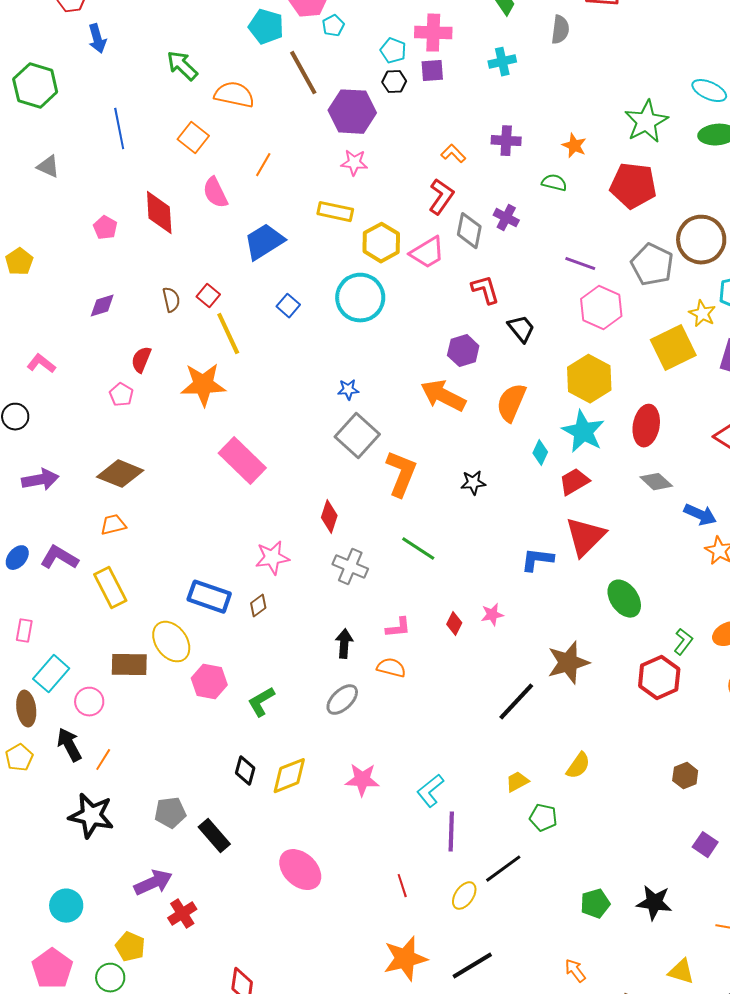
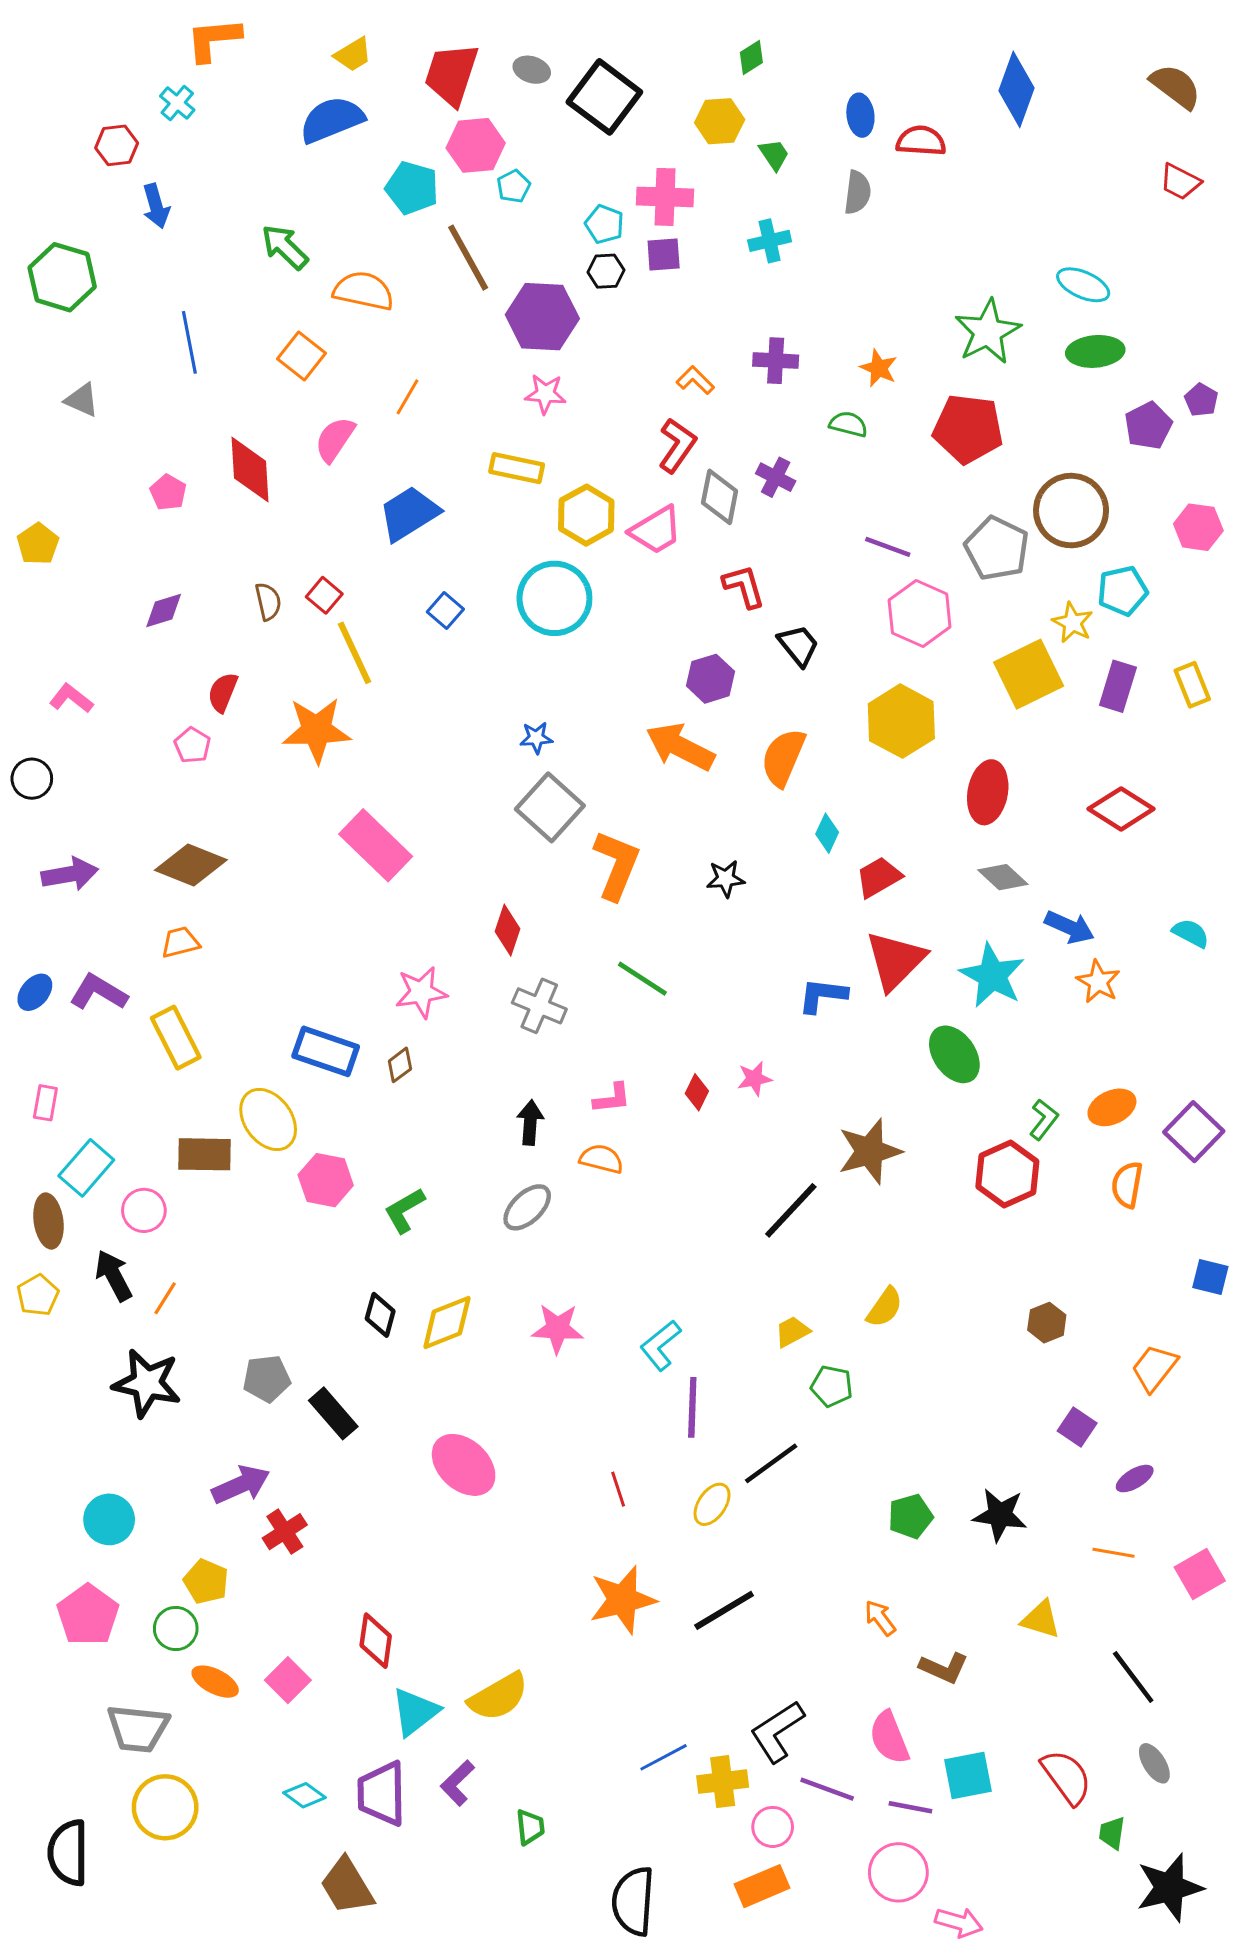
pink semicircle: (215, 193) -> (335, 439), turned 60
cyan star: (583, 432) -> (992, 976), moved

